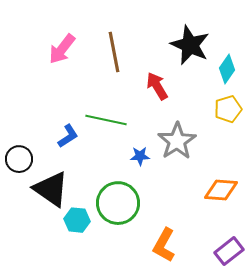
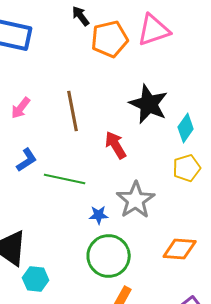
pink arrow: (62, 49) -> (21, 108), size x0.7
blue L-shape: (68, 136) -> (27, 160), moved
green circle: (118, 203) -> (109, 256), moved

